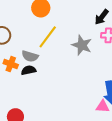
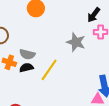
yellow line: (48, 37) -> (49, 70), moved

